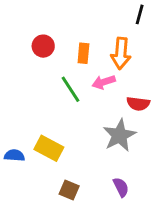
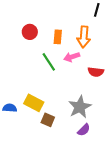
gray star: (119, 135) -> (80, 107), moved
purple semicircle: (121, 187) -> (84, 130), turned 72
brown square: (69, 190) -> (48, 120), moved

